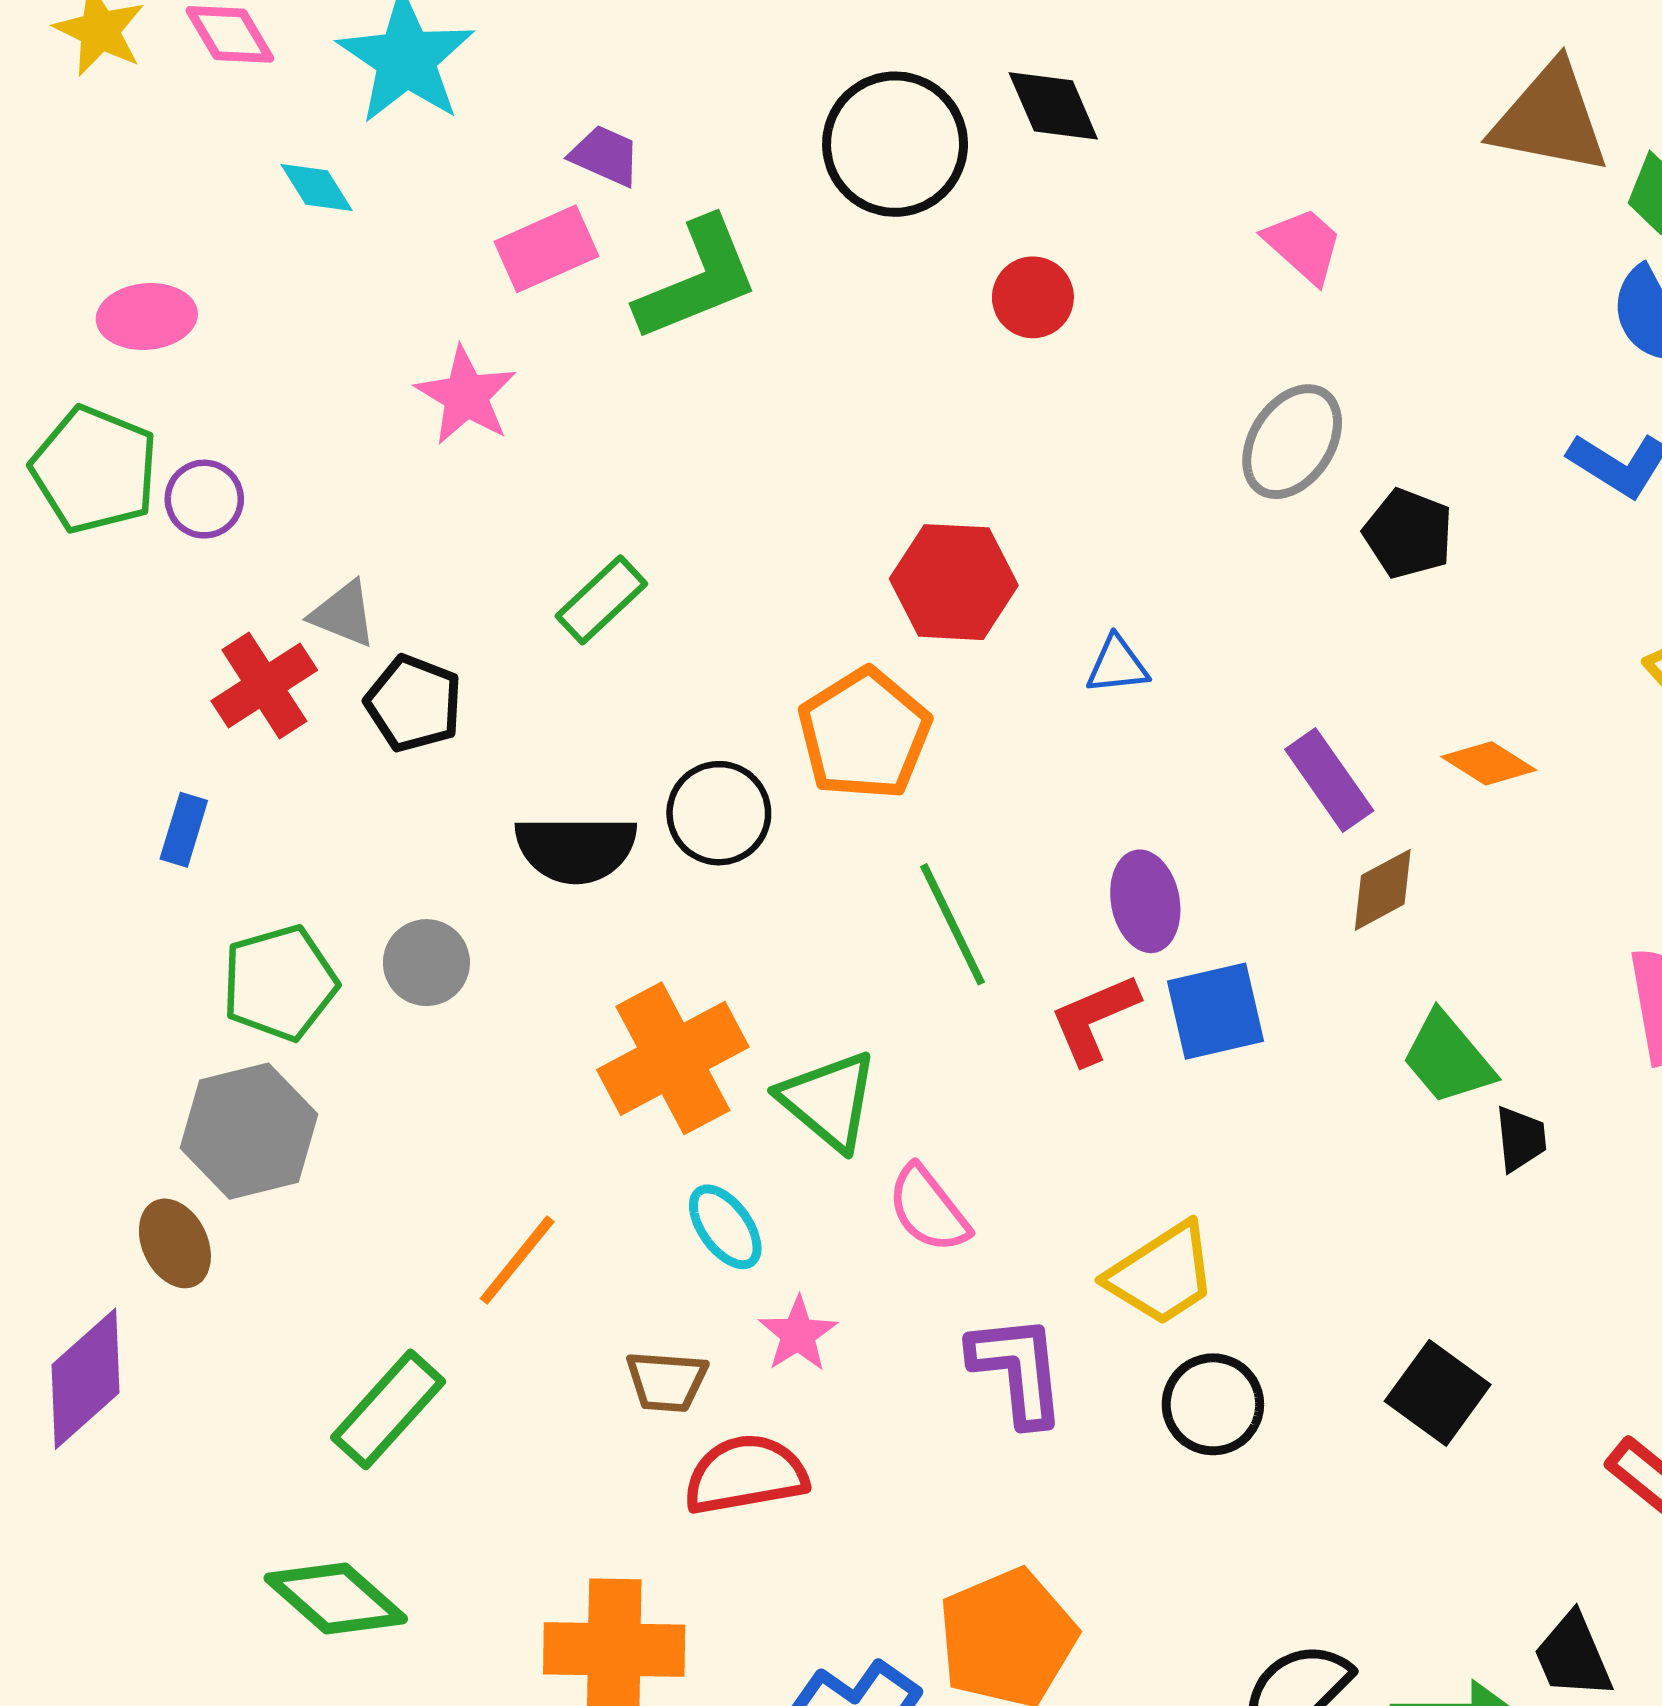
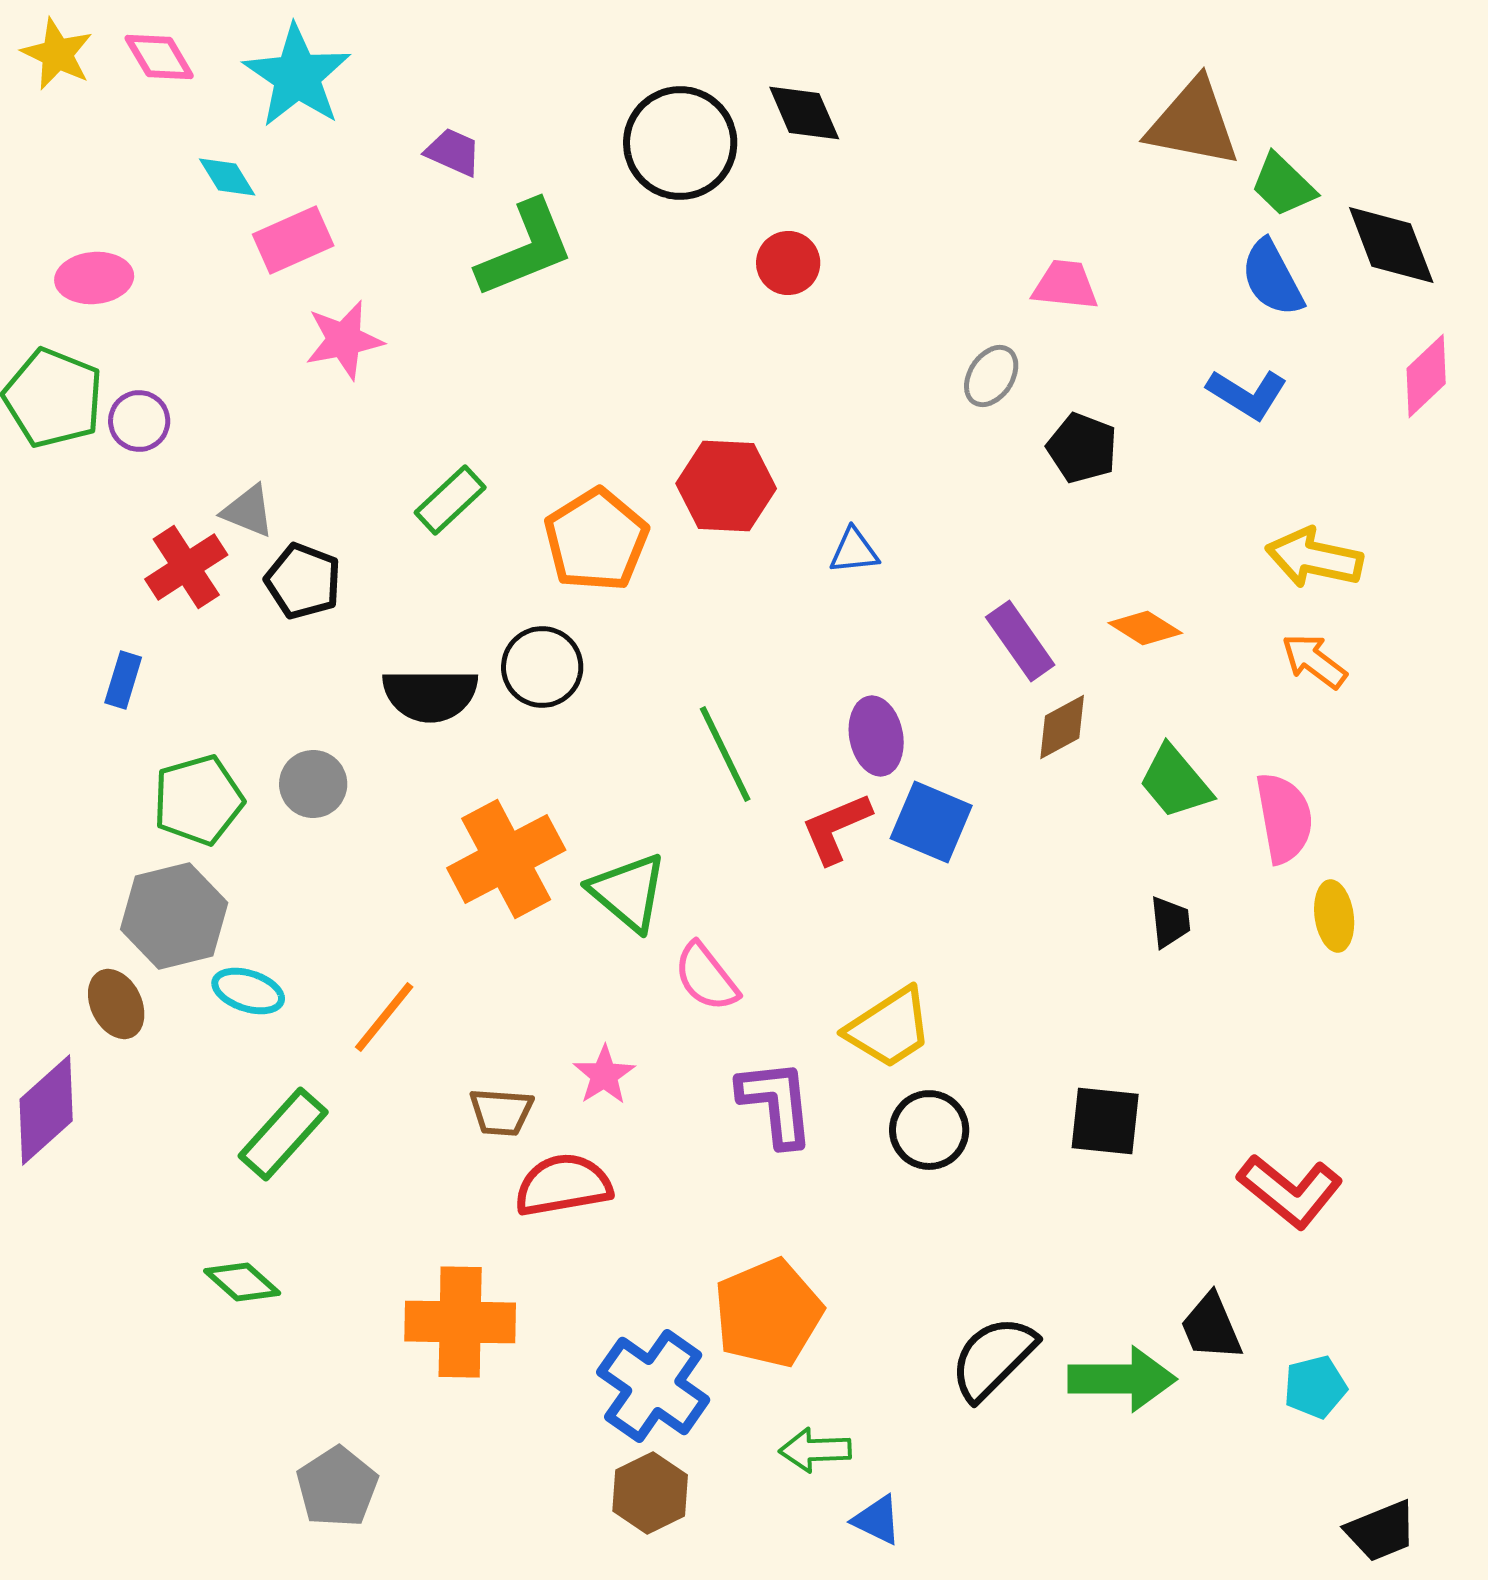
pink trapezoid: (1304, 245) -> (1065, 285), moved, turned -36
pink rectangle: (546, 249) -> (293, 240), moved
pink star: (466, 396) -> (344, 340), turned 30
gray ellipse: (1292, 442) -> (991, 376), size x0.7
orange pentagon: (864, 734) -> (596, 540), moved
blue square: (1216, 1011) -> (931, 822), turned 36
green trapezoid: (1448, 1058) -> (1175, 782), moved
cyan ellipse: (725, 1227) -> (248, 991), moved, turned -36
black square: (1438, 1393) -> (1105, 1121), turned -30
green diamond: (336, 1598) -> (242, 1282), size x0.7

